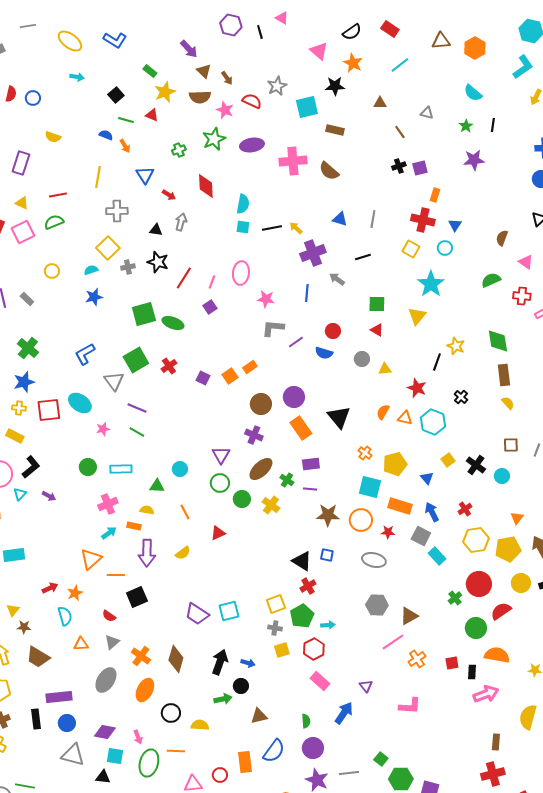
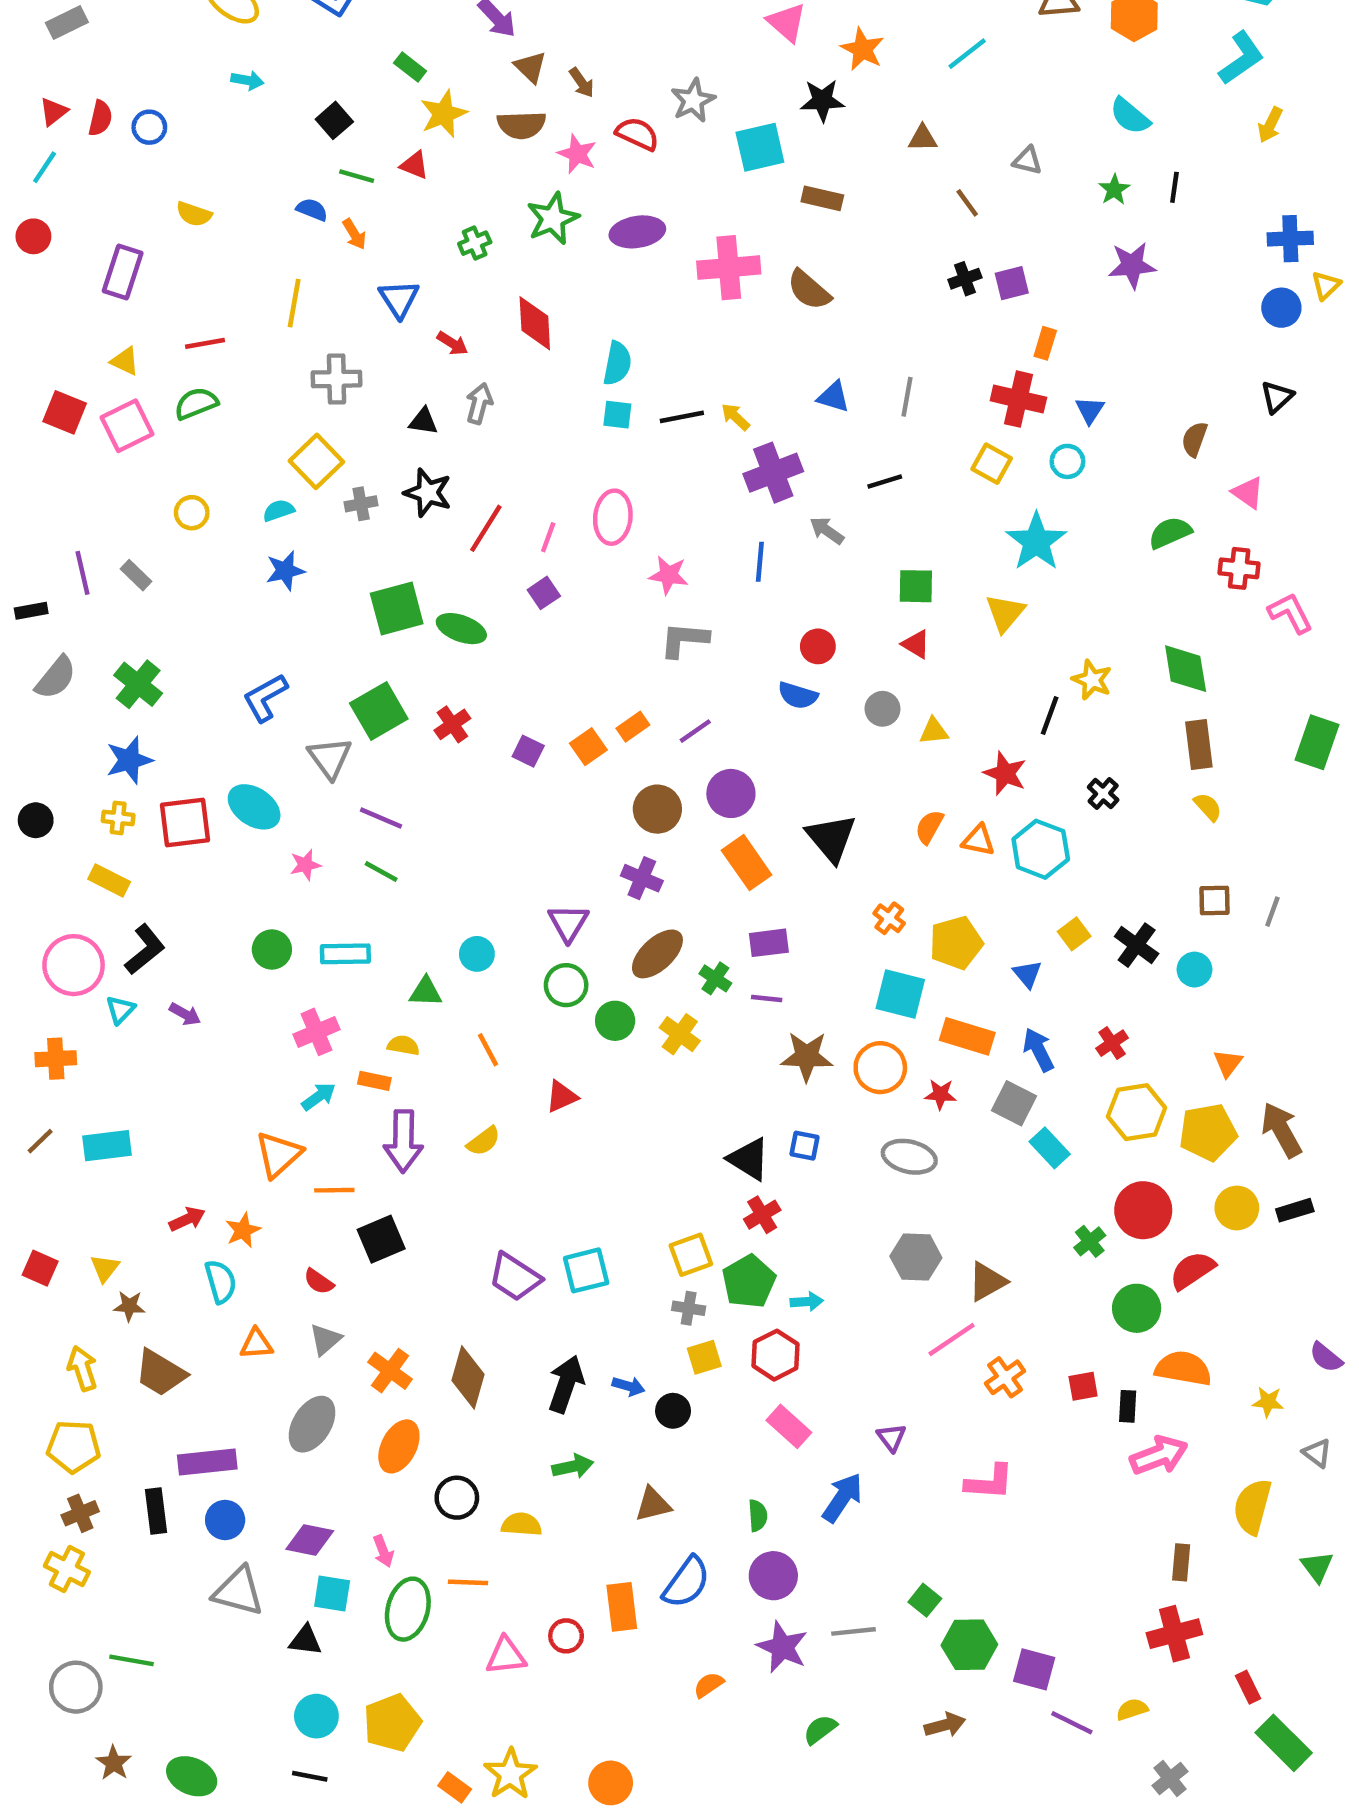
purple line: (296, 342) -> (695, 731), moved
black circle: (241, 686) -> (673, 1411), moved

